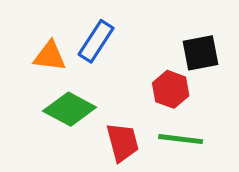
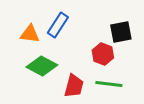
red trapezoid: (123, 142) -> (74, 86), turned 30

